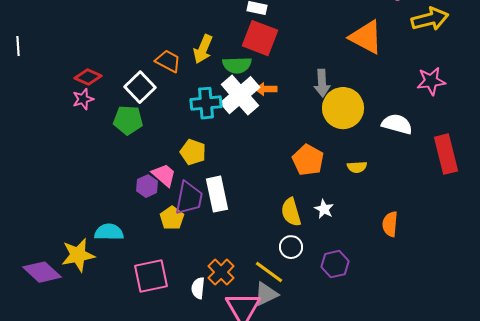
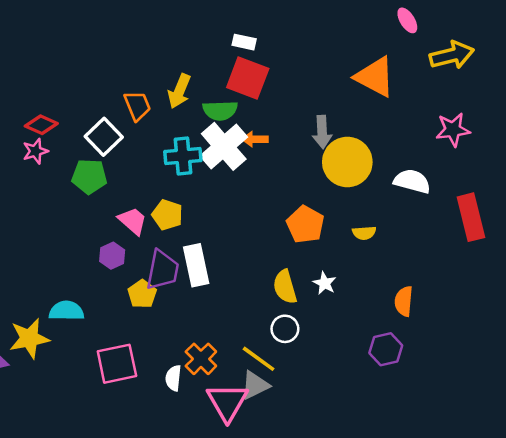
orange trapezoid: (168, 61) -> (137, 106), turned 40
pink trapezoid: (164, 175) -> (133, 221), moved
purple hexagon: (335, 264) -> (386, 349), moved

